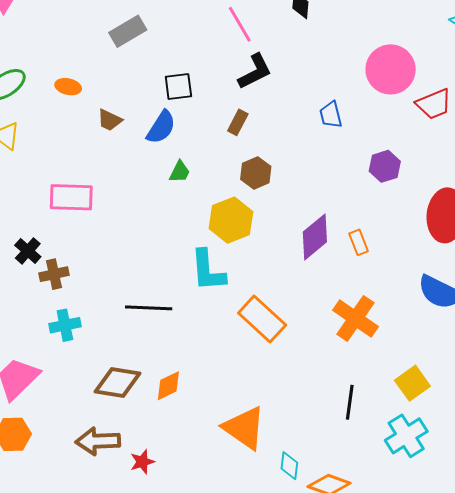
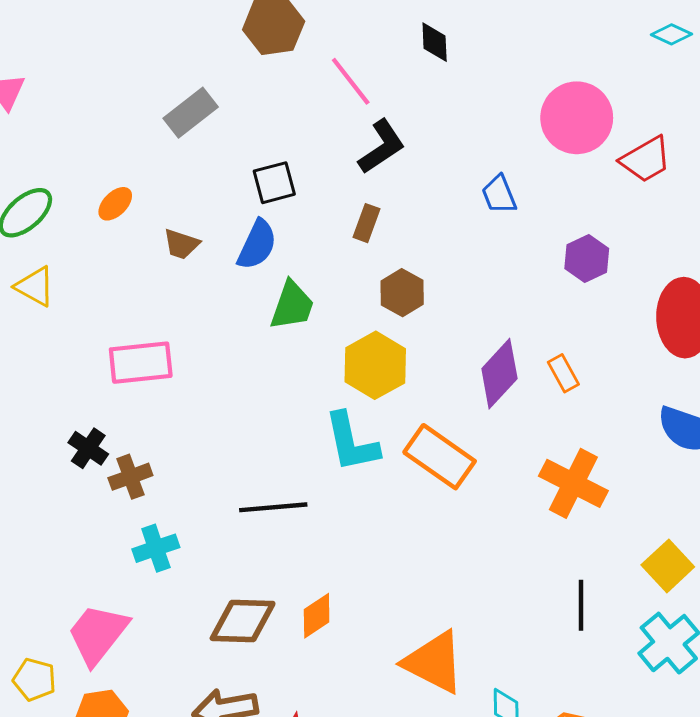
orange ellipse: (68, 87) -> (115, 204), turned -50
green trapezoid: (180, 172) -> (292, 305), size x1.5
orange rectangle: (262, 319) -> (440, 457), moved

